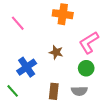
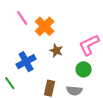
orange cross: (63, 14) -> (45, 26), moved, turned 30

